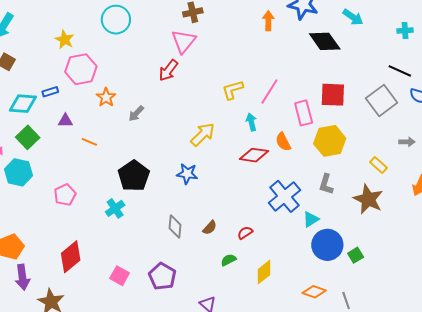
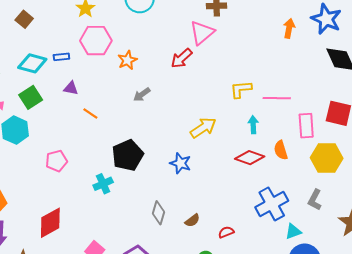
pink line: (269, 91) -> (277, 98), turned 48
orange star: (106, 97) -> (127, 60), moved

